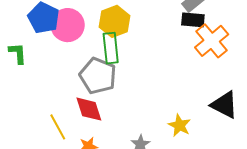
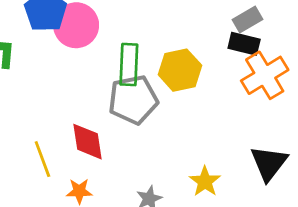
yellow hexagon: (114, 21) -> (180, 70), moved
gray pentagon: (98, 76) -> (133, 100), moved, turned 30
black triangle: (224, 105) -> (269, 163), turned 32

